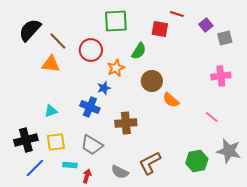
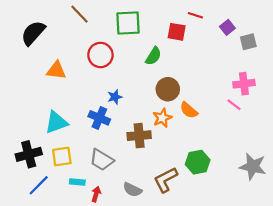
brown line: (58, 41) -> (79, 14), moved
orange star: (116, 68) -> (162, 118), moved
cyan triangle: (51, 111) -> (56, 122), size x1.6
pink line: (212, 117) -> (234, 105), moved
green hexagon: (197, 161) -> (198, 162), moved

